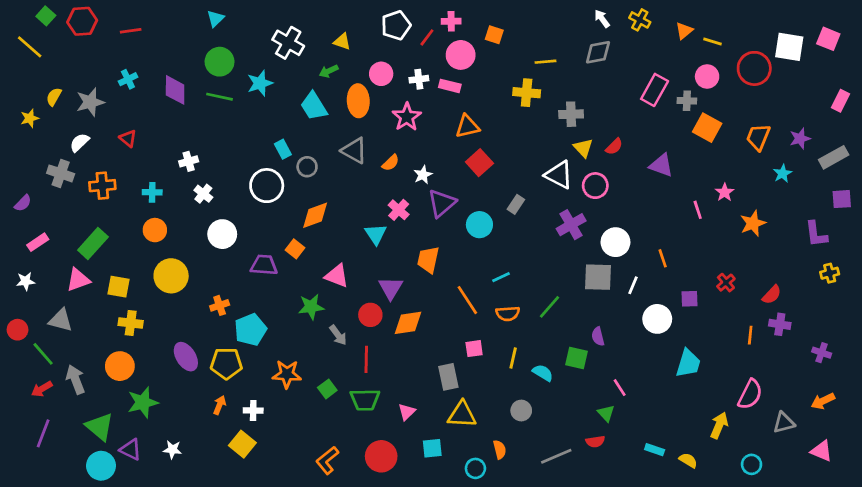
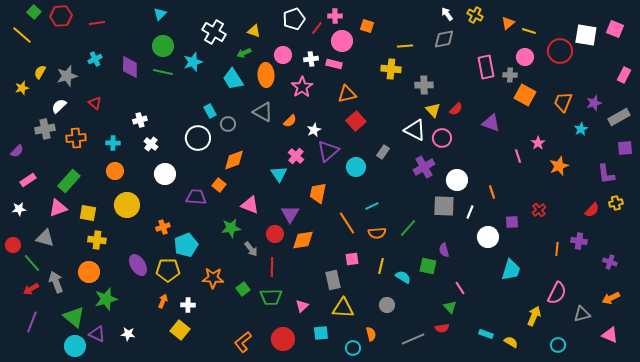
pink rectangle: (655, 90) -> (486, 67), turned -40
gray cross: (61, 173) -> (45, 129), turned -30
red semicircle: (772, 295) -> (592, 210), moved

